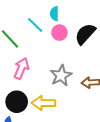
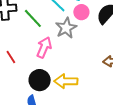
gray star: (61, 75) -> (66, 28), moved

